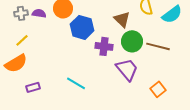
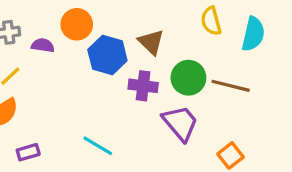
purple semicircle: (39, 13) -> (43, 45), moved
cyan semicircle: (172, 14) -> (253, 34), turned -40
brown triangle: (122, 19) -> (151, 42), moved

